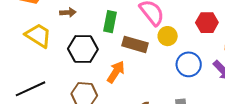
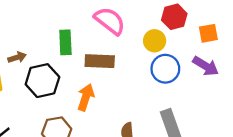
brown arrow: (68, 12) -> (17, 57), moved
yellow circle: (168, 36) -> (155, 41), moved

